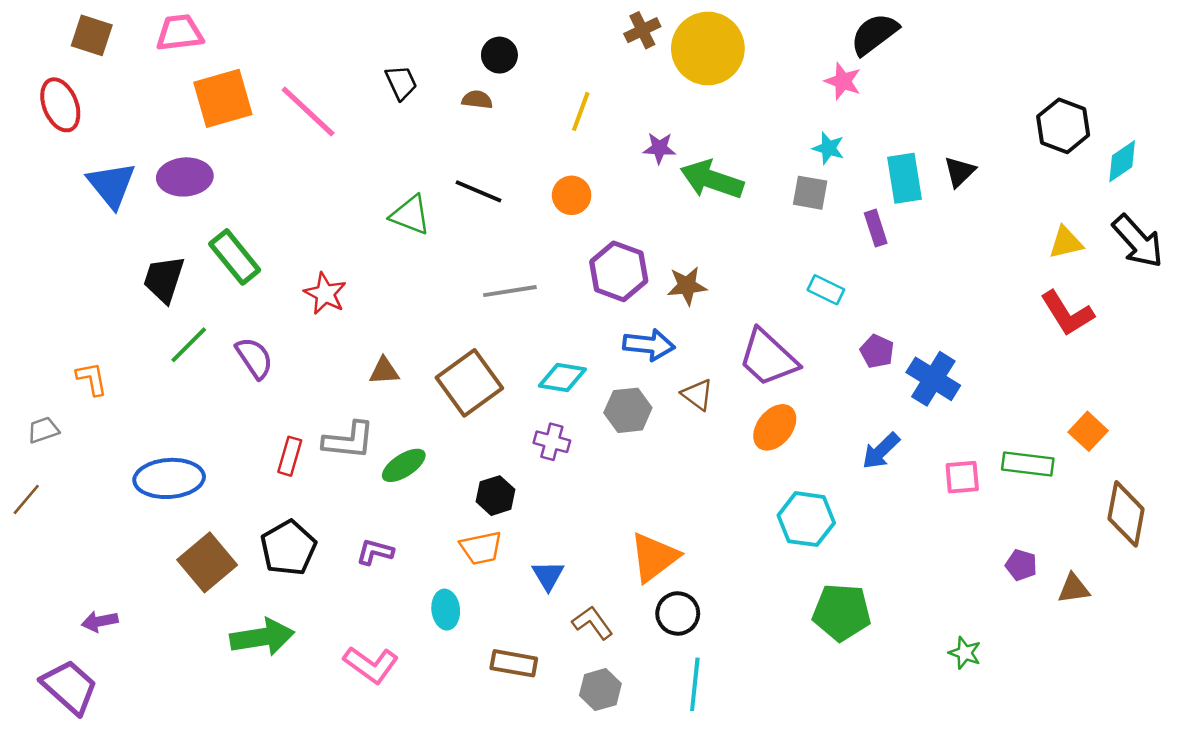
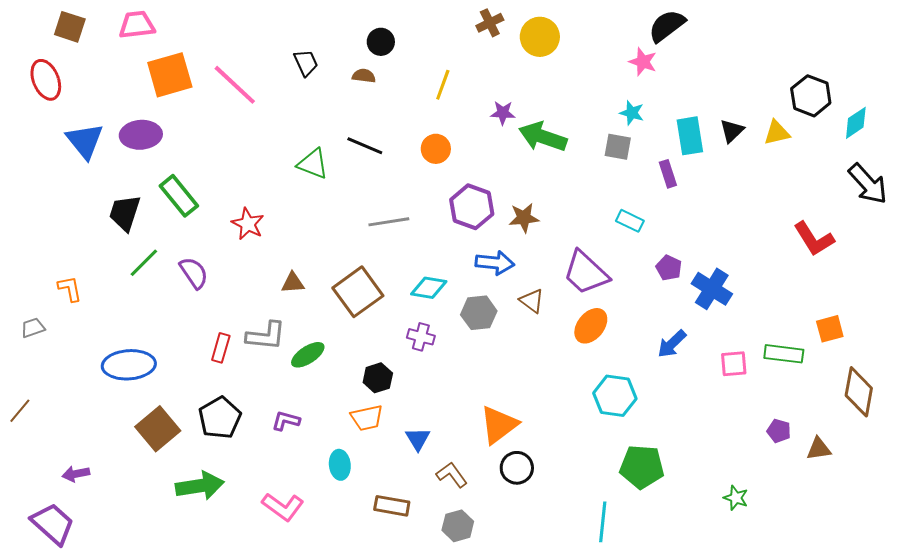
yellow circle: (708, 49) -> (540, 37), size x0.7
yellow triangle: (1066, 243) -> (777, 133), moved
orange square: (1088, 431) -> (830, 329), turned 32
brown line: (26, 499) -> (20, 411), moved
cyan line: (695, 684) -> (603, 522), moved

